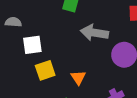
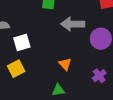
yellow square: (45, 70) -> (16, 69), moved

